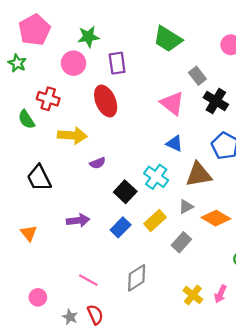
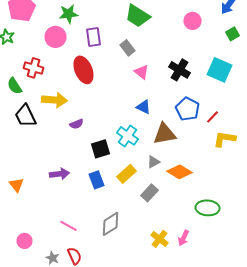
gray rectangle: (197, 76) -> (128, 48), moved
pink triangle: (172, 103) -> (142, 72), size x0.7
black trapezoid: (39, 178) -> (26, 116), moved
black square: (125, 192) -> (100, 149), turned 30
blue rectangle: (121, 227) -> (96, 180), turned -66

